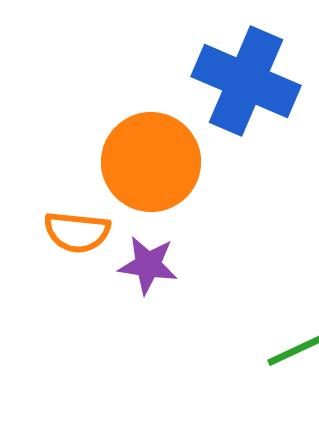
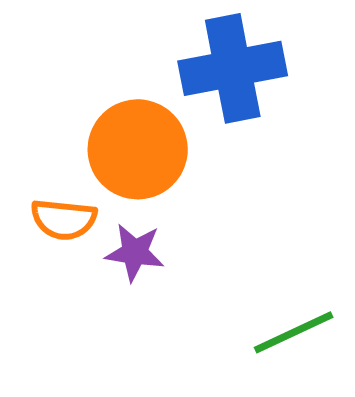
blue cross: (246, 81) -> (233, 68), turned -34

